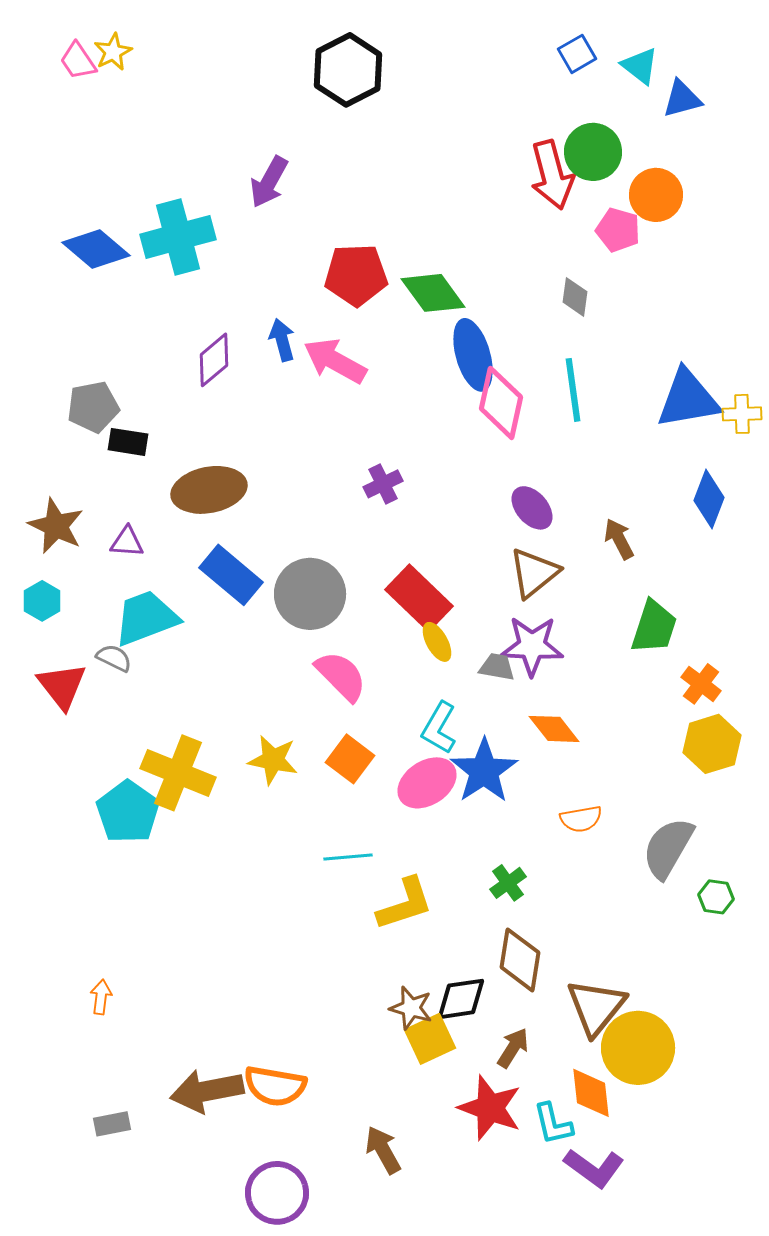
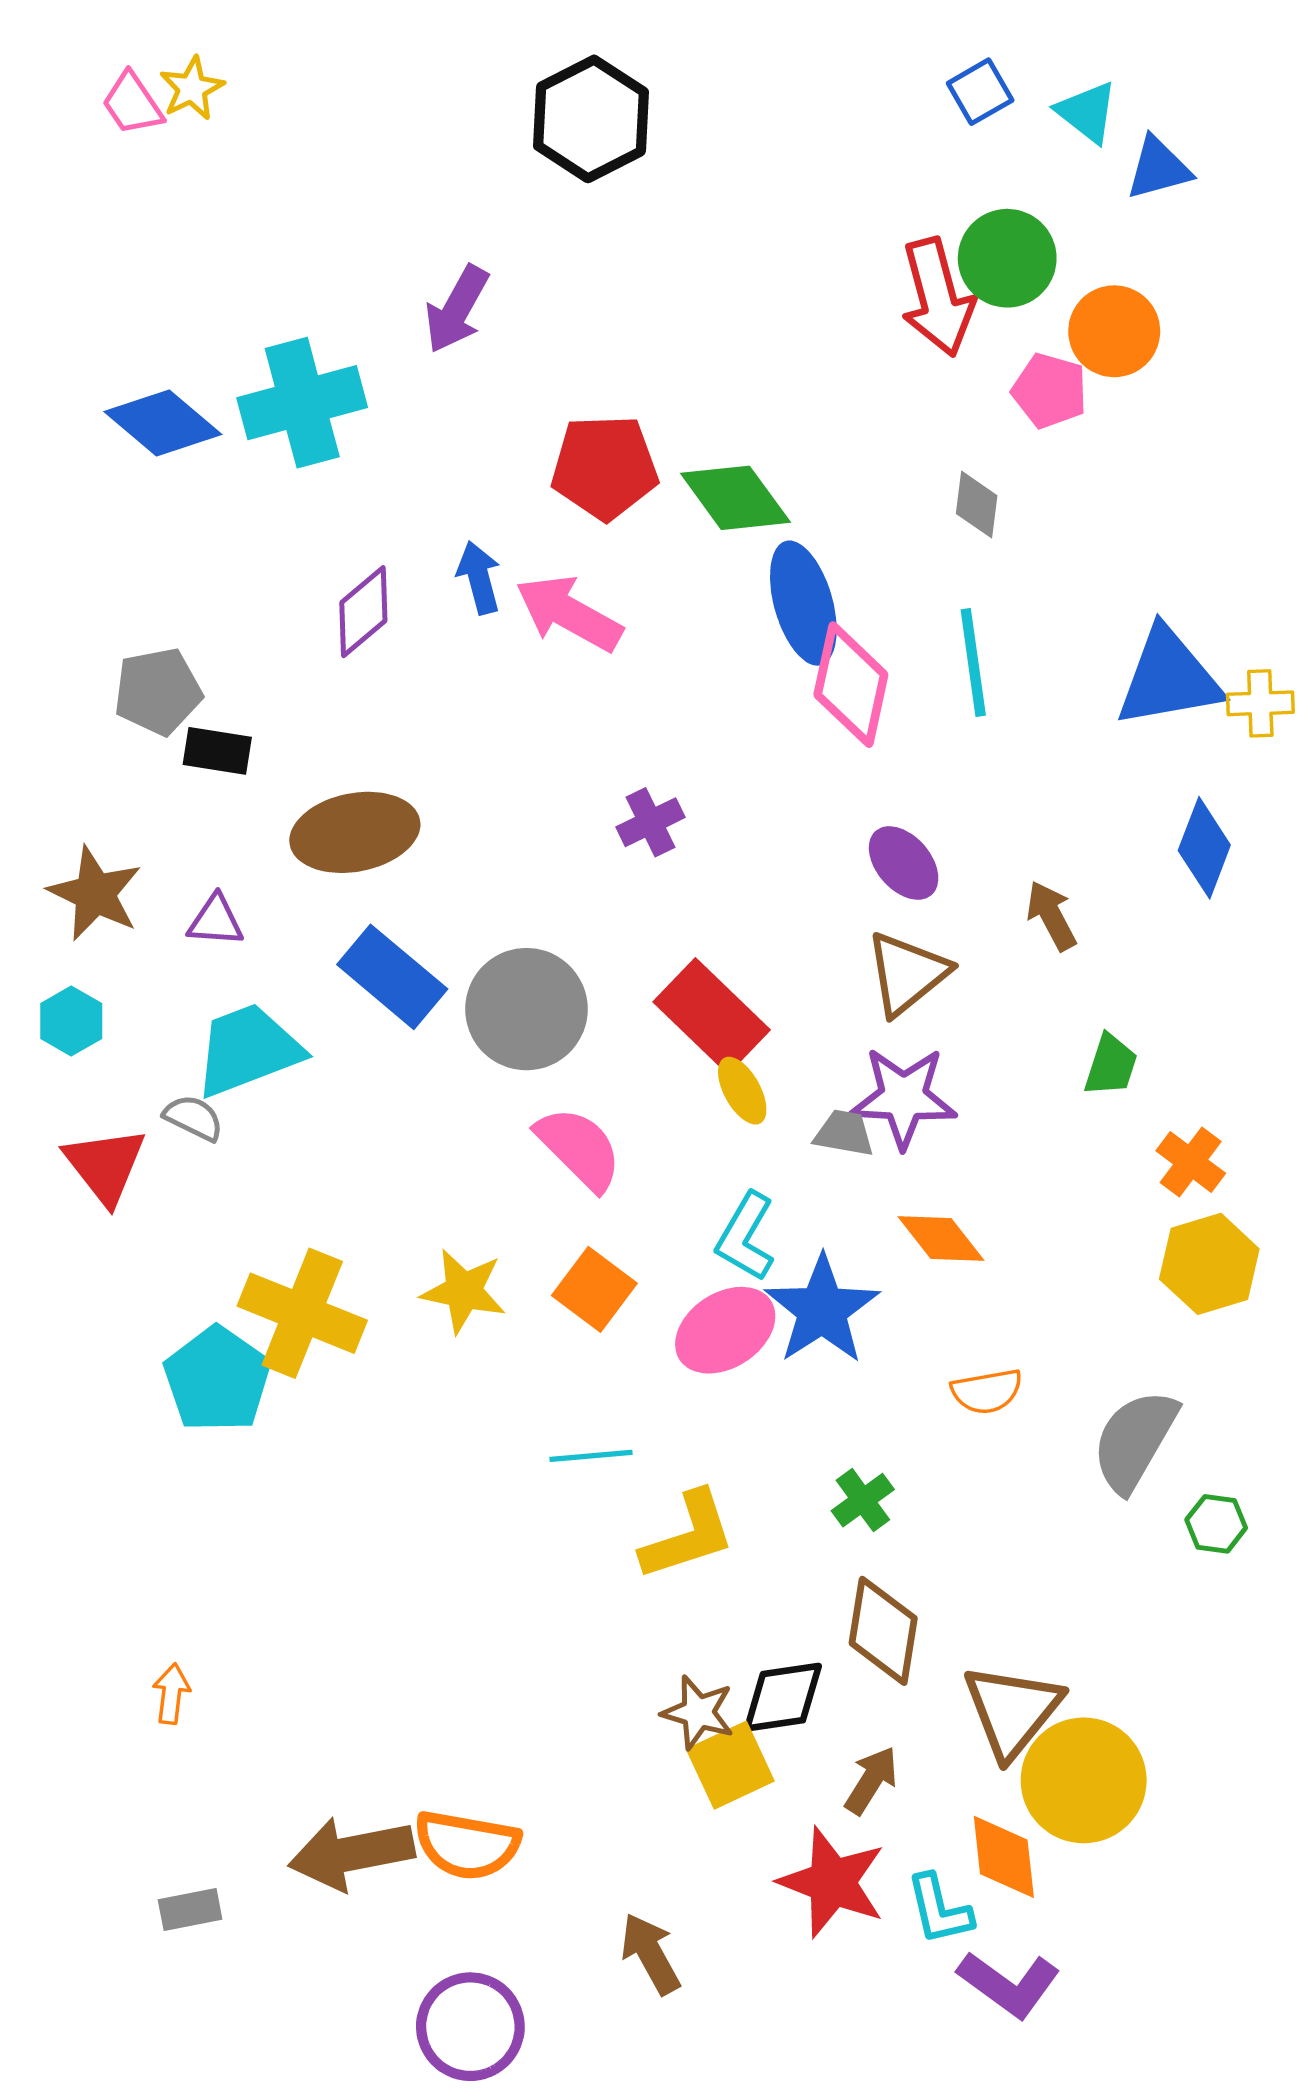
green trapezoid: (654, 627) -> (1111, 1065), size x0.7

